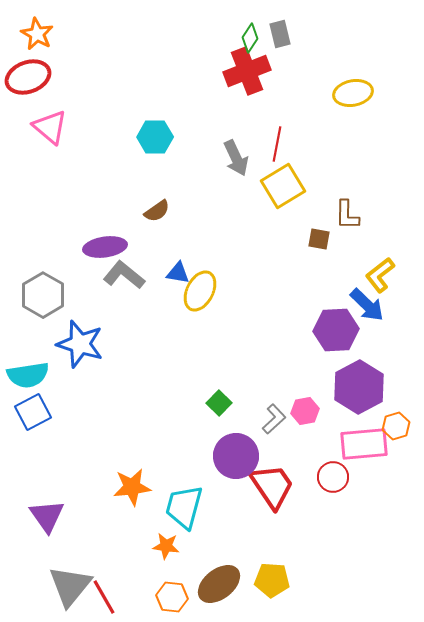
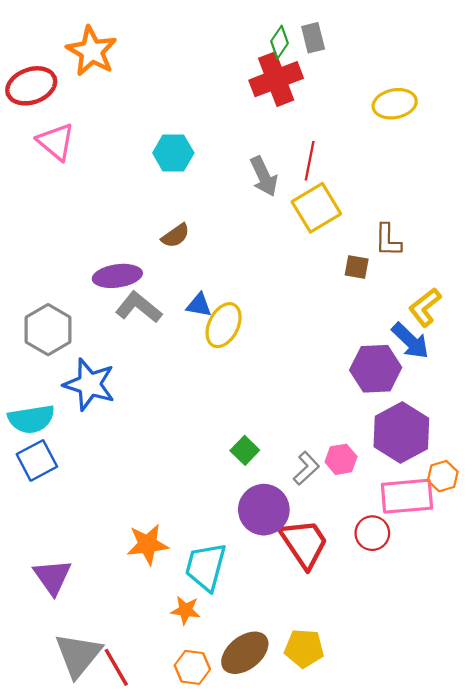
orange star: (37, 34) -> (92, 51), moved, size x1.4

